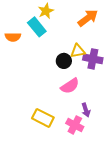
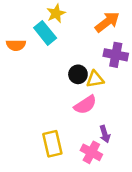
yellow triangle: (78, 51) -> (95, 79), moved
purple cross: (93, 59) -> (116, 55), moved
yellow rectangle: (43, 118) -> (52, 144), turned 50

